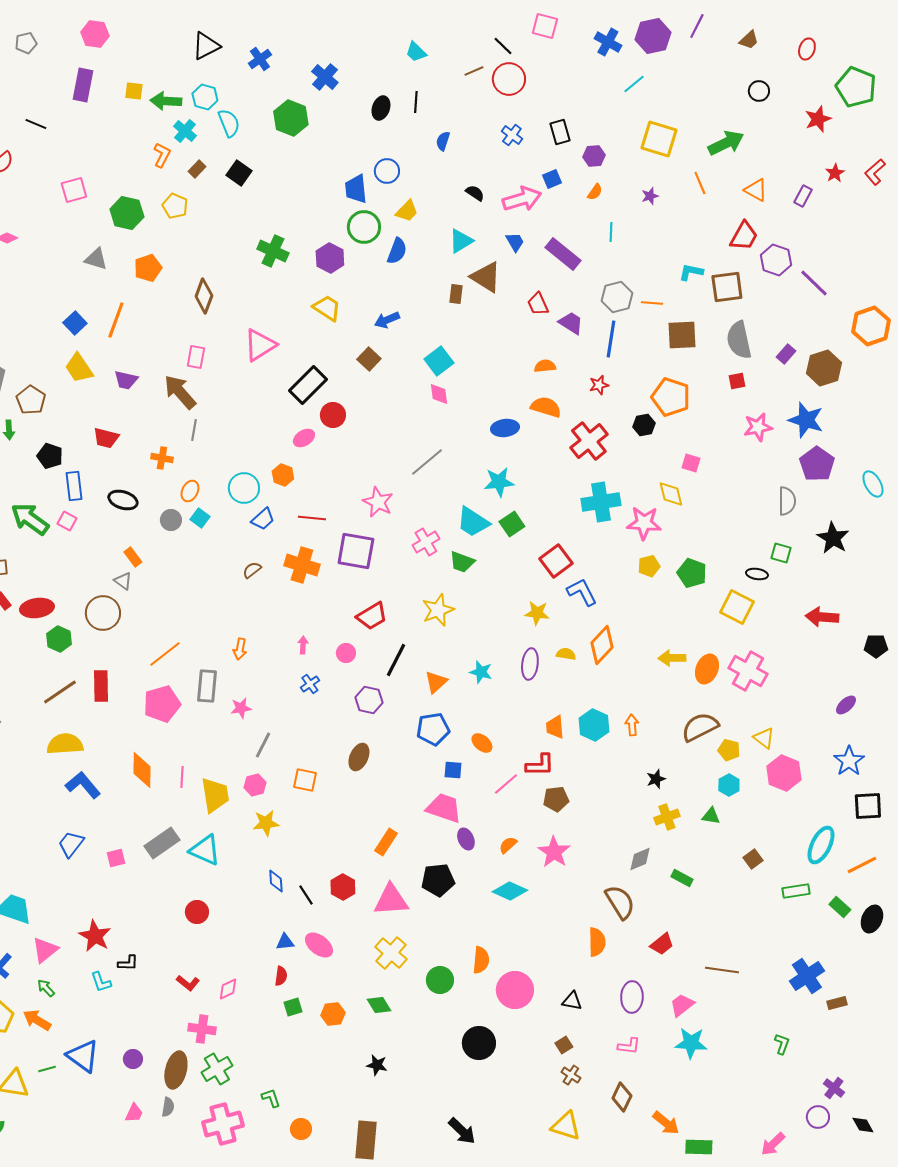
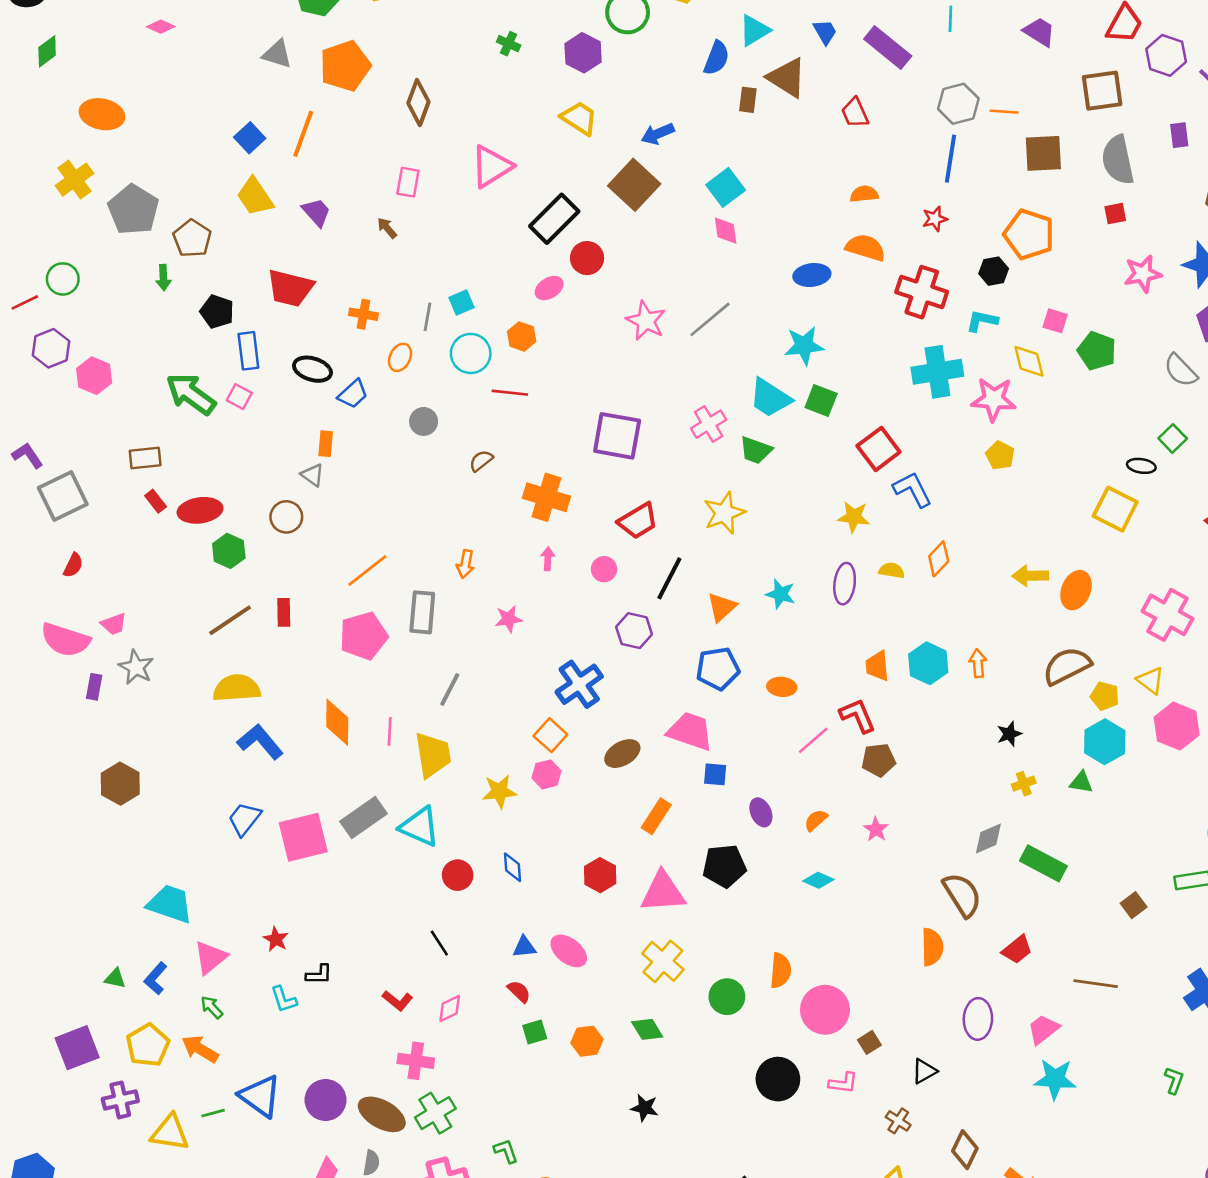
green cross: (273, 251) -> (509, 44), size x0.6
blue semicircle: (397, 251) -> (716, 58), moved
orange pentagon: (148, 268) -> (345, 66), size x1.4
cyan L-shape: (691, 272) -> (982, 321), moved
purple trapezoid: (571, 323) -> (1039, 32), moved
purple rectangle: (786, 354) -> (1179, 135), moved, turned -48
brown square: (369, 359) -> (634, 185), size x1.6
purple trapezoid: (126, 380) -> (316, 212), turned -145
brown arrow: (180, 392) -> (387, 228), size x0.5
gray line: (194, 430) -> (428, 317), moved
red trapezoid: (106, 438) -> (290, 288), size x1.4
red cross: (589, 441) -> (922, 292), turned -33
gray semicircle: (787, 501) -> (1181, 370), turned 136
pink star: (378, 502) -> (646, 321), moved
cyan square: (200, 518) -> (462, 302), moved, turned 30
red line: (312, 518) -> (510, 393), moved
blue trapezoid: (263, 519) -> (353, 394), moved
gray circle: (171, 520) -> (424, 421), moved
green square: (512, 524) -> (821, 401), turned -35
green square: (781, 553) -> (1173, 438), turned 30
orange rectangle: (133, 557) -> (326, 444), turned 42
orange cross: (302, 565) -> (546, 497), moved
yellow pentagon: (649, 566) -> (1000, 455), turned -30
green pentagon: (692, 573) -> (1097, 351), moved
brown circle: (103, 613) -> (286, 517), size x0.7
orange diamond: (602, 645) -> (939, 559), size x0.7
pink cross: (748, 671) -> (1168, 615), moved
blue cross: (310, 684) -> (579, 684), moved, size x1.8
red rectangle: (101, 686) -> (284, 612), size x0.7
pink star: (241, 708) -> (509, 619), moved
orange ellipse: (482, 743) -> (782, 687), turned -35
gray line: (263, 745) -> (450, 689), moved
brown ellipse: (359, 757) -> (622, 754), moved, turned 36
red L-shape: (540, 765) -> (858, 716), turned -112
blue square: (453, 770) -> (715, 774), moved
orange square: (305, 780) -> (550, 735), turned 30
pink hexagon: (255, 785) -> (546, 774), moved
cyan hexagon: (729, 785) -> (1105, 742), size x1.5
pink trapezoid: (444, 808) -> (690, 731), moved
yellow cross: (667, 817) -> (1024, 784), size x0.7
pink star: (554, 852) -> (876, 829), size x0.6
pink square: (116, 858) -> (303, 837), size x2.0
brown square: (753, 859) -> (1134, 905), moved
green rectangle: (682, 878) -> (1043, 863), size x1.6
cyan diamond: (510, 891) -> (818, 880), size x0.7
black line: (306, 895) -> (439, 943), moved
red circle: (197, 912) -> (458, 875), moved
red star: (95, 936) -> (276, 939), size x0.6
red semicircle: (281, 976) -> (519, 991), turned -54
black triangle: (572, 1001) -> (924, 1071), moved, turned -40
brown square: (564, 1045) -> (869, 1042), moved
pink L-shape: (629, 1046) -> (843, 1083), moved
purple circle: (133, 1059) -> (326, 1100), size x1.6
brown ellipse: (176, 1070) -> (382, 1114), turned -75

